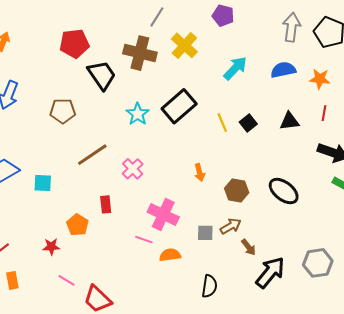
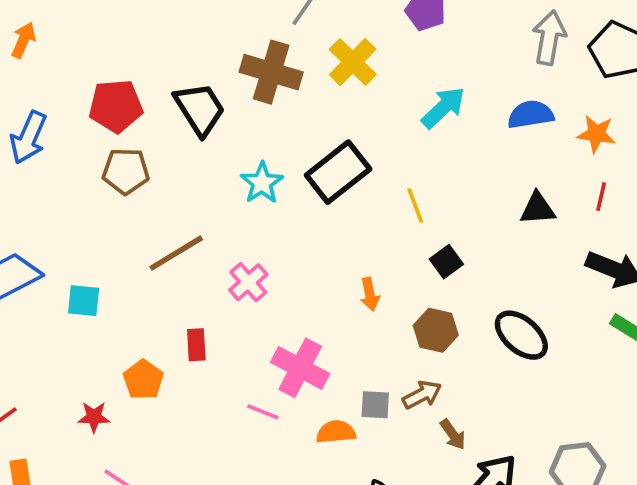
red pentagon: (74, 43) -> (116, 106), moved
black square: (248, 123) -> (446, 262), moved
orange semicircle: (170, 255) -> (336, 432), moved

